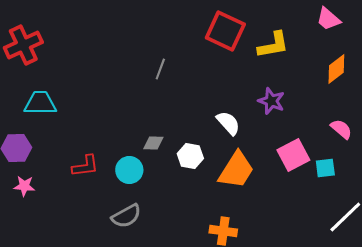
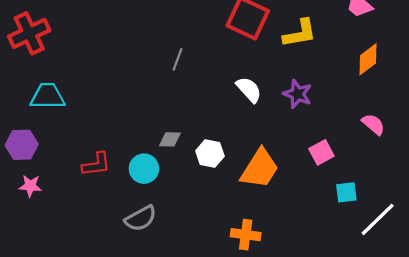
white semicircle: (228, 123) -> (249, 90), moved
pink square: (293, 155) -> (321, 152), size x0.7
cyan square: (325, 168) -> (346, 192), moved

